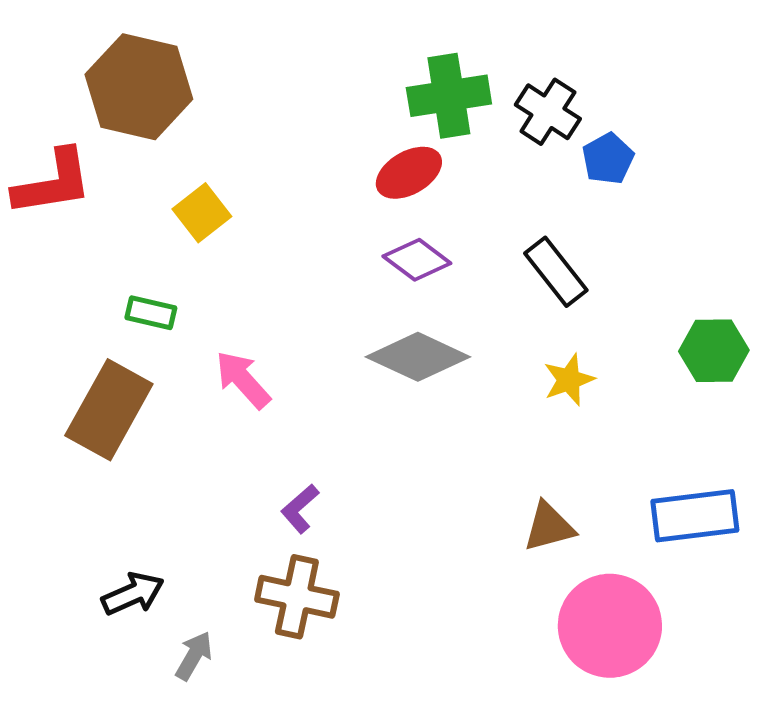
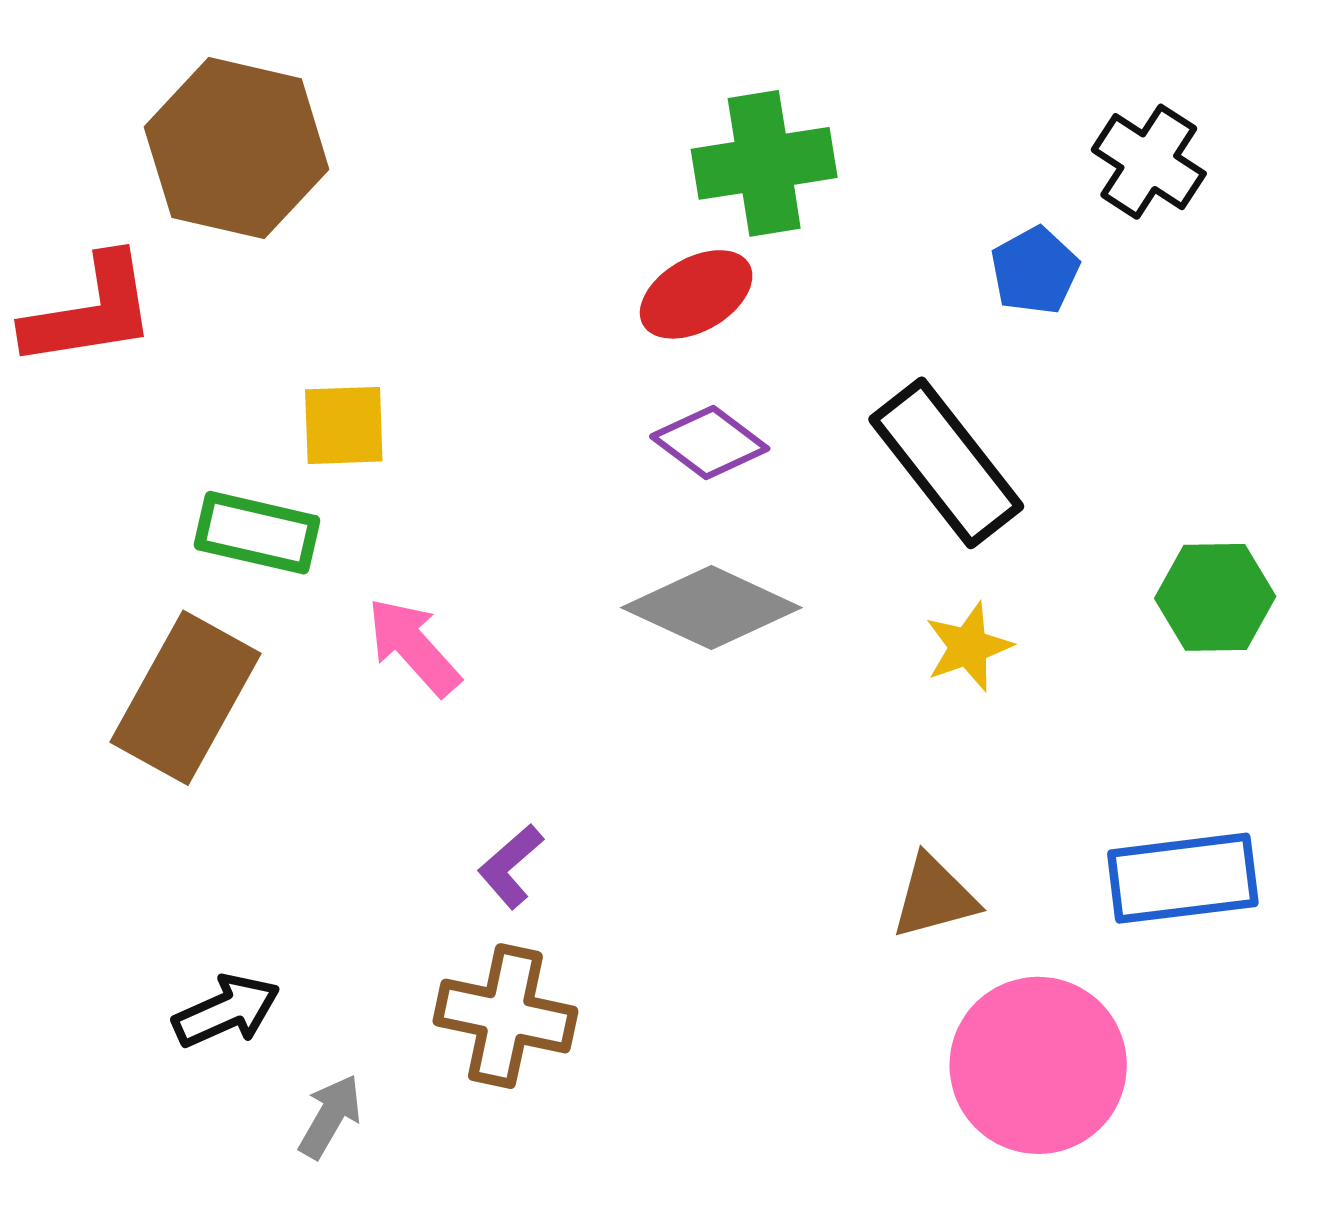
black cross: (548, 112) -> (1149, 162), moved
yellow square: (202, 213) -> (344, 425), moved, turned 36
black rectangle: (556, 272) -> (946, 463), size x1.4
green rectangle: (151, 313) -> (257, 533), size x1.4

